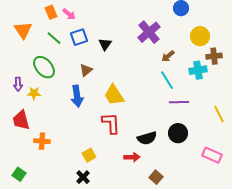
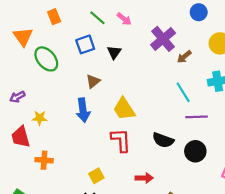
pink arrow: (69, 14) -> (124, 19), moved
green line: (54, 38) -> (97, 18), moved
brown arrow: (168, 56) -> (184, 57), moved
green ellipse: (44, 67) -> (46, 59), moved
purple arrow: (18, 84) -> (17, 97), turned 64
yellow star: (34, 93) -> (40, 118), moved
black semicircle: (147, 138) -> (163, 140), moved, turned 36

